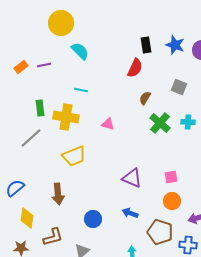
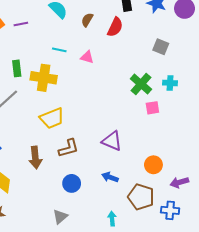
brown semicircle: (145, 98) -> (87, 20), moved
pink triangle: (108, 124) -> (87, 57), moved
pink square: (171, 177) -> (152, 108), moved
brown L-shape: (53, 237) -> (69, 148), moved

